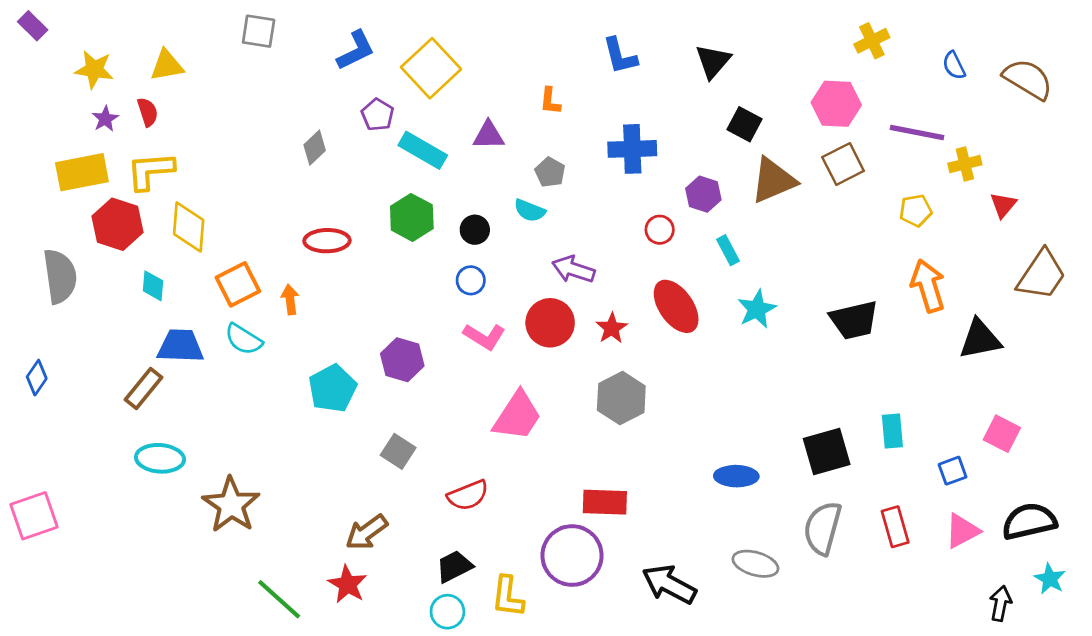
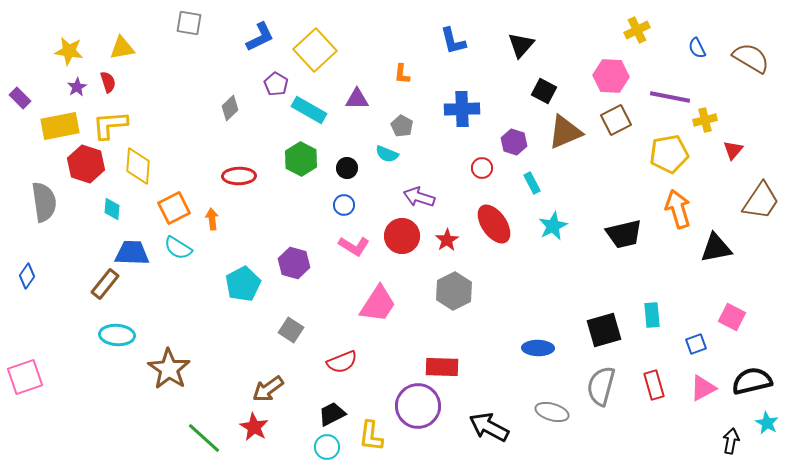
purple rectangle: (33, 26) -> (20, 98), moved
yellow pentagon: (916, 211) -> (669, 154), size x1.6

